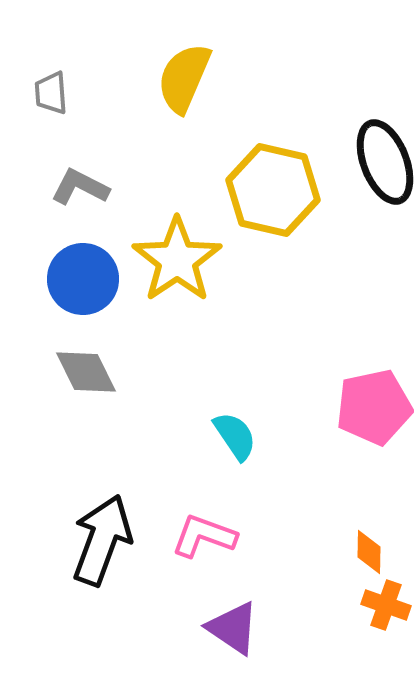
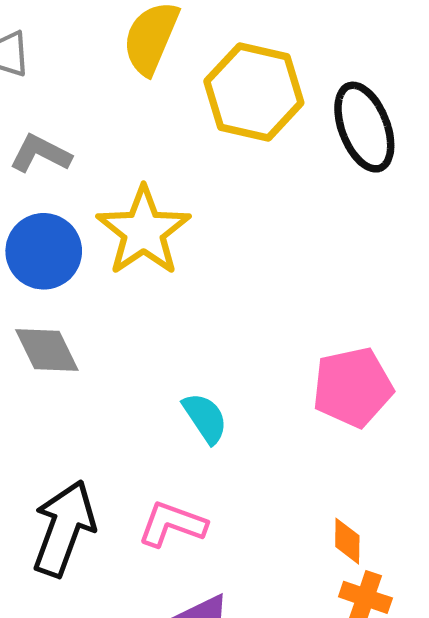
yellow hexagon: (273, 190) -> (254, 92), moved

